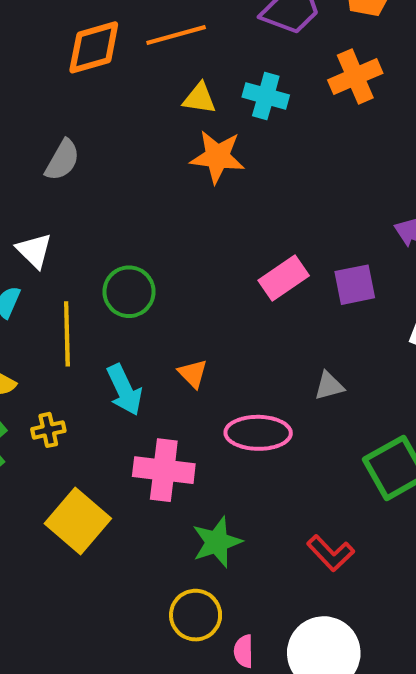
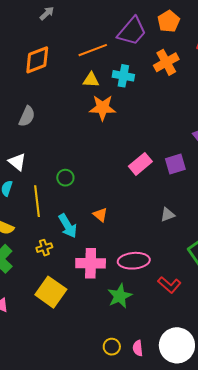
orange line: (176, 35) -> (93, 50), moved
green circle: (129, 292) -> (65, 178), size x0.7
yellow cross: (48, 430) -> (44, 248), moved
pink ellipse: (258, 433) -> (134, 261), moved
red L-shape: (331, 553) -> (169, 285), moved
yellow circle: (196, 615) -> (112, 347), moved, size x0.7

